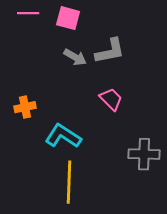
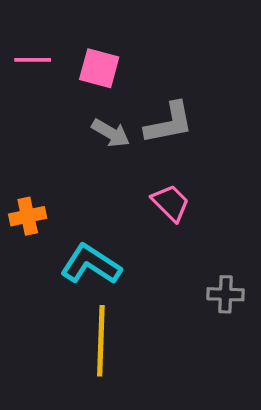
gray cross: (144, 154) -> (226, 294), size x0.7

